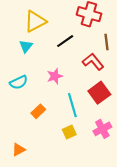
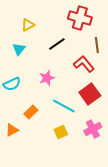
yellow triangle: (35, 21) -> (28, 25), size x0.6
cyan line: (72, 105) -> (64, 106), turned -45
orange triangle: (19, 150) -> (12, 130), moved

